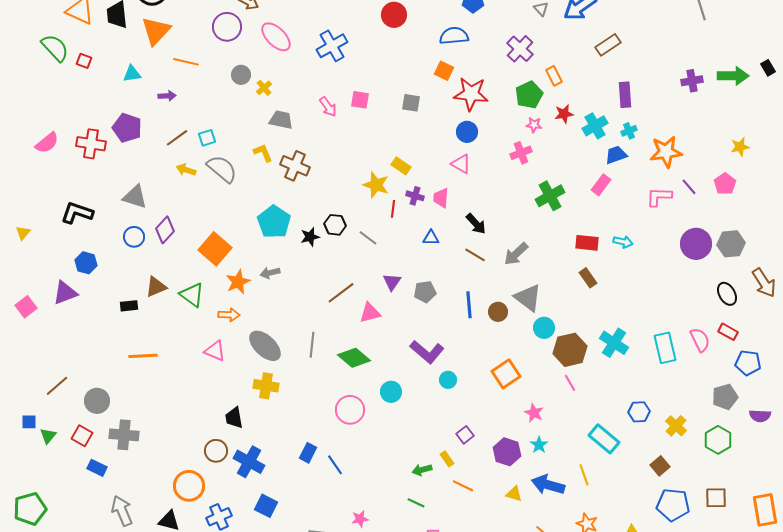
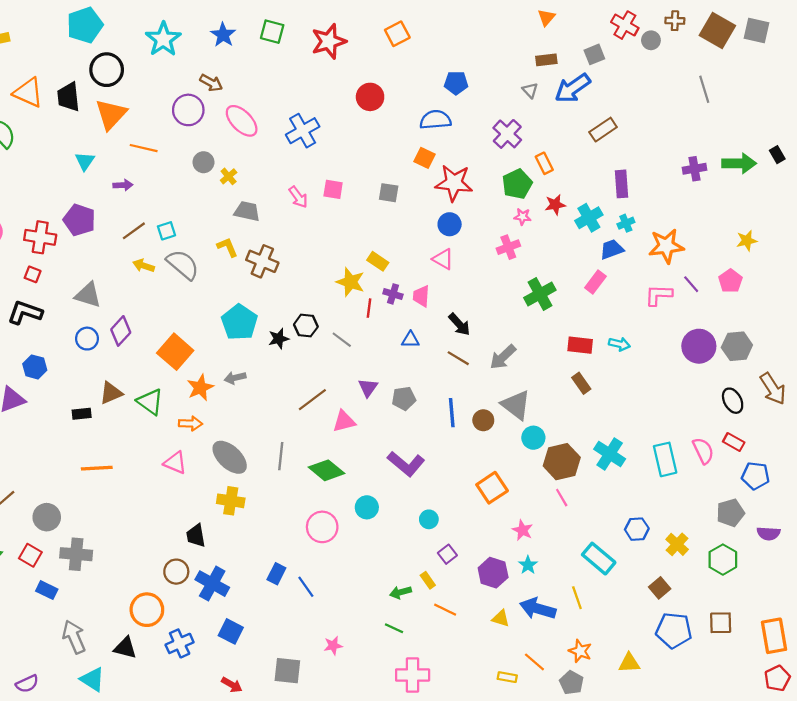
red square: (84, 61) -> (33, 274), moved
cyan triangle: (132, 74) -> (85, 161), turned -48
cyan circle: (448, 380) -> (429, 519), moved

